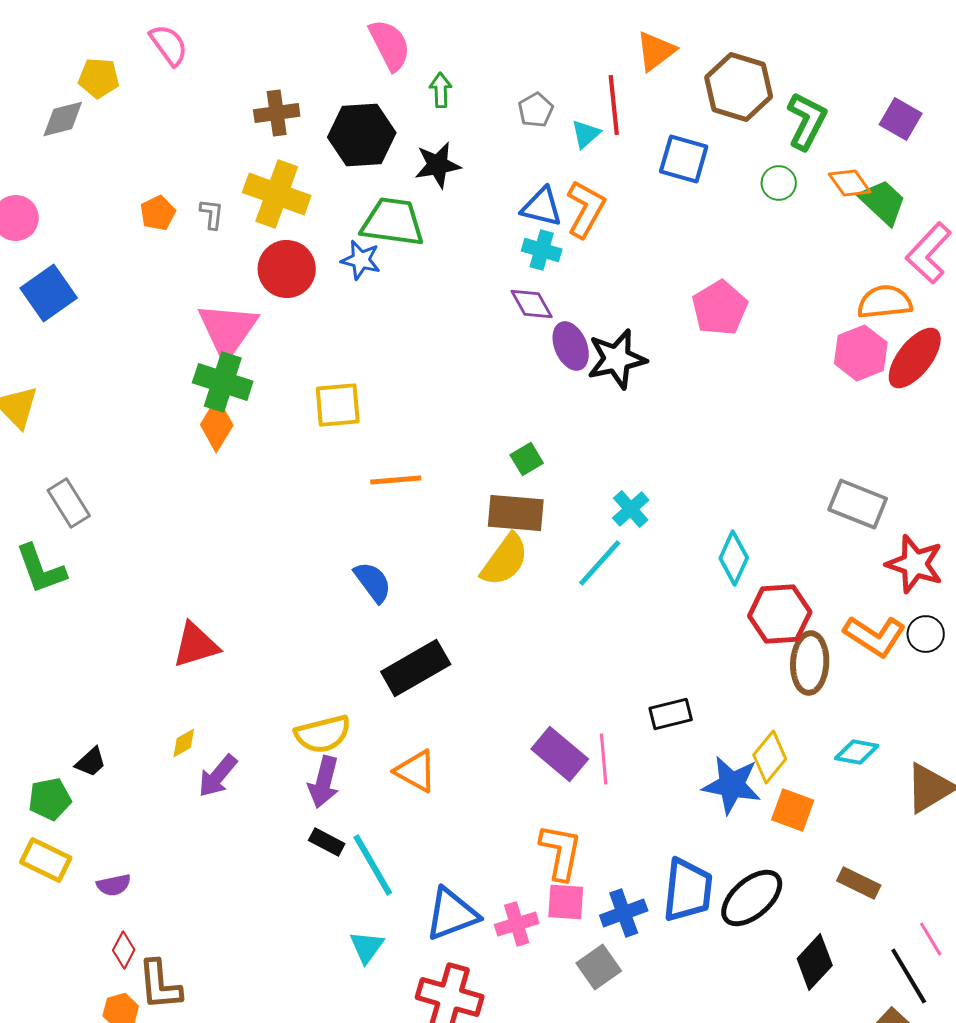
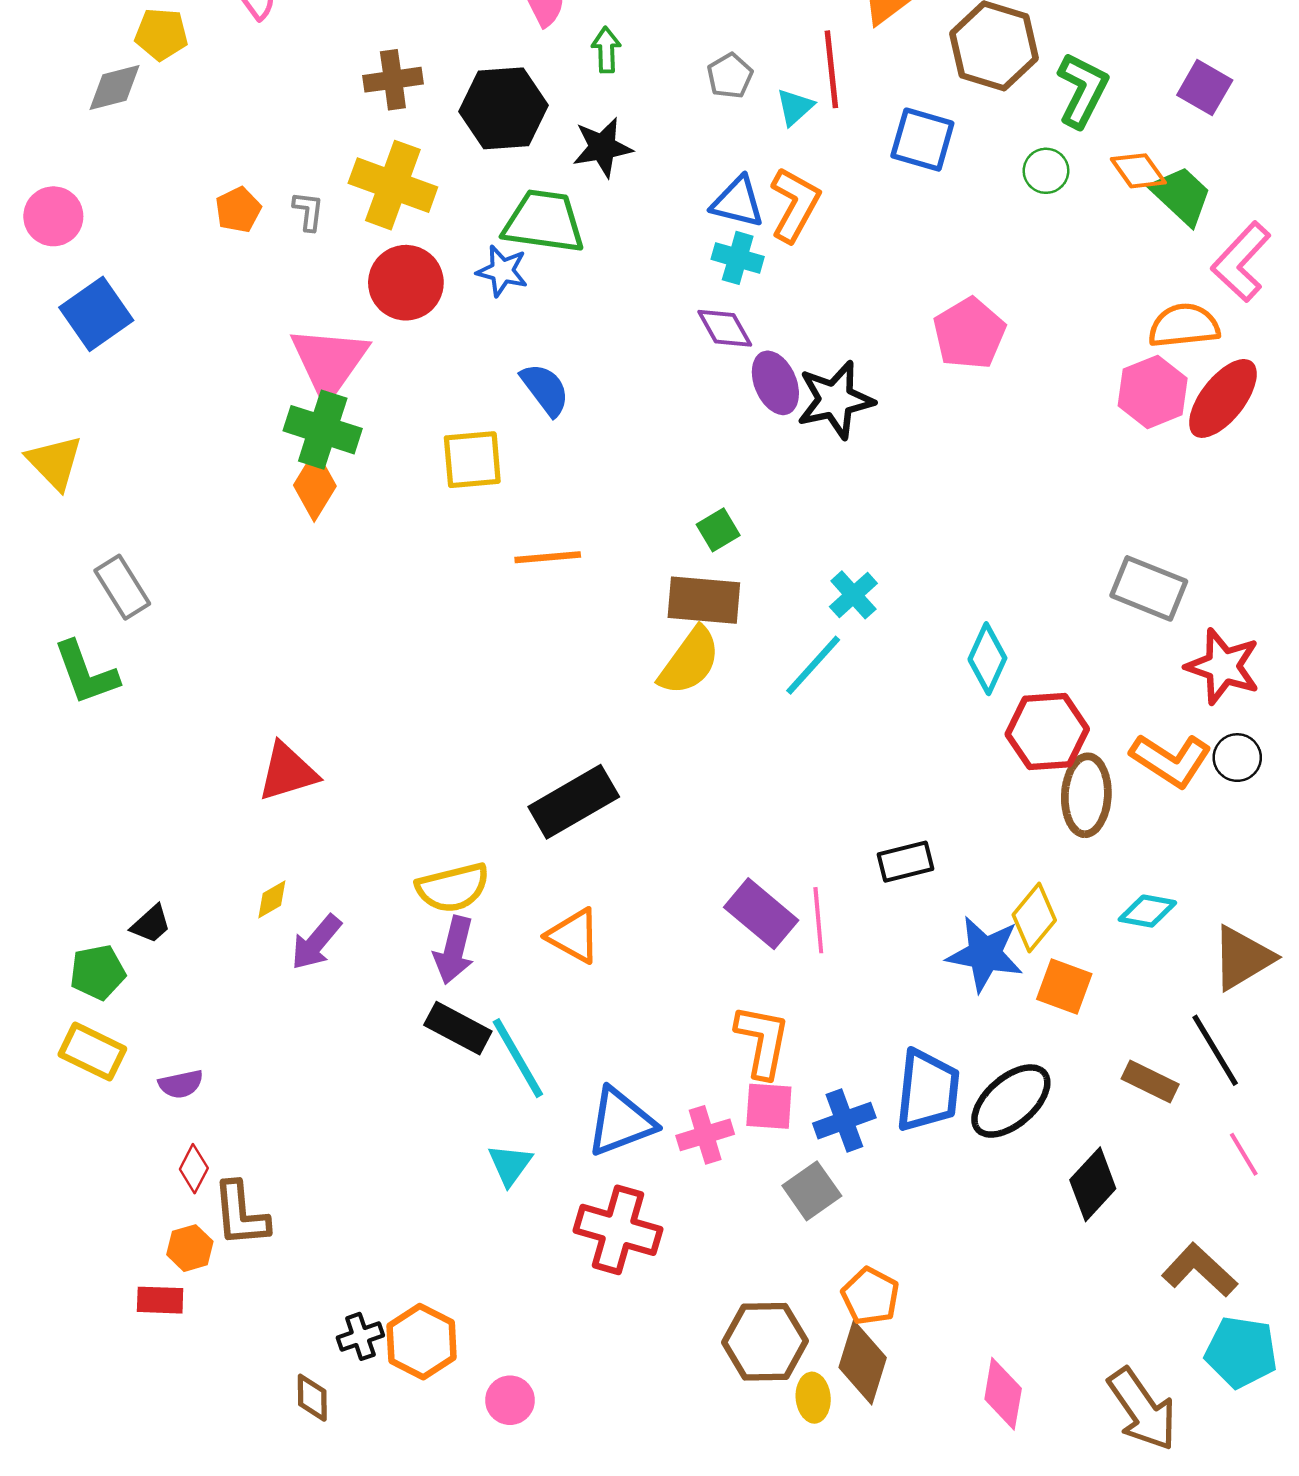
blue semicircle: (373, 582) -> (545, 389), moved
black rectangle: (327, 842) -> (458, 1028), size x1.4
black line: (909, 976) -> (1215, 1050), moved

